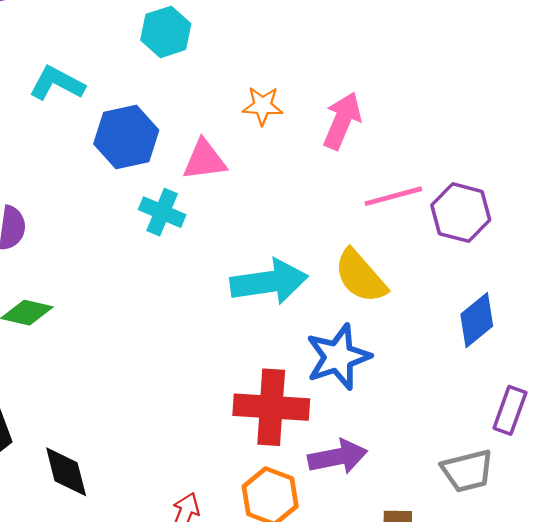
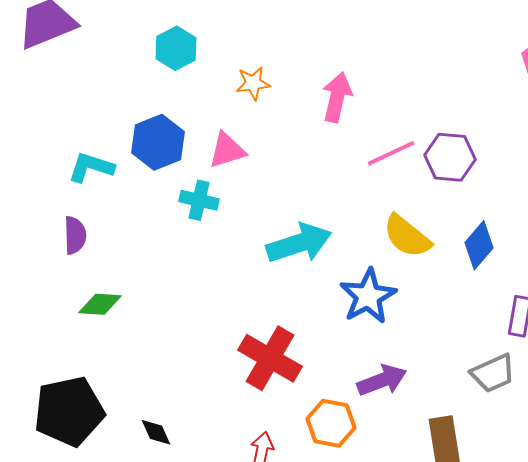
cyan L-shape: (57, 83) -> (91, 167), moved
orange star: (263, 106) -> (253, 83), moved
yellow semicircle: (360, 276) -> (407, 236), moved
red cross: (271, 407) -> (270, 358), moved, turned 36
black diamond: (66, 472) -> (156, 432), size x0.7

